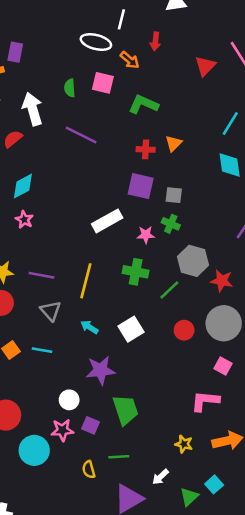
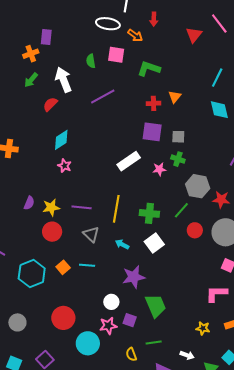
purple line: (81, 135) -> (103, 97), turned -50
green cross: (136, 272) -> (149, 213), moved
red circle: (184, 330) -> (195, 230), moved
white arrow: (160, 477) -> (187, 355), turned -112

